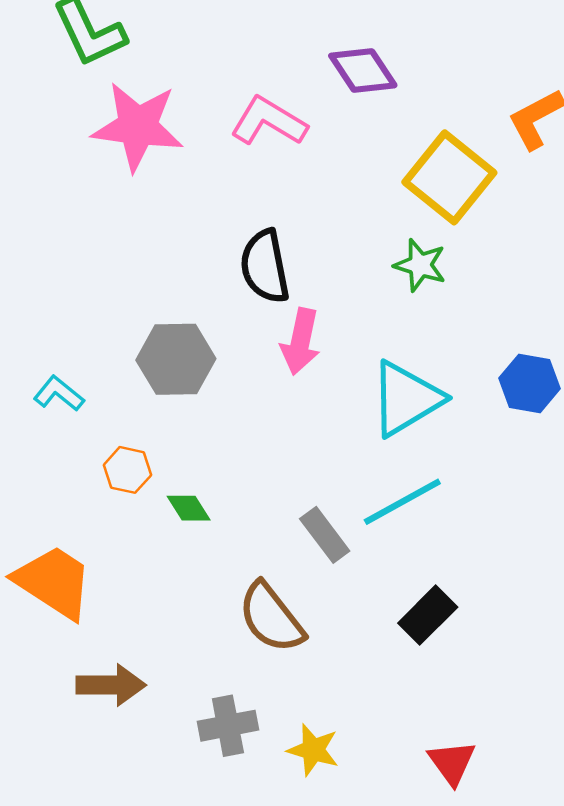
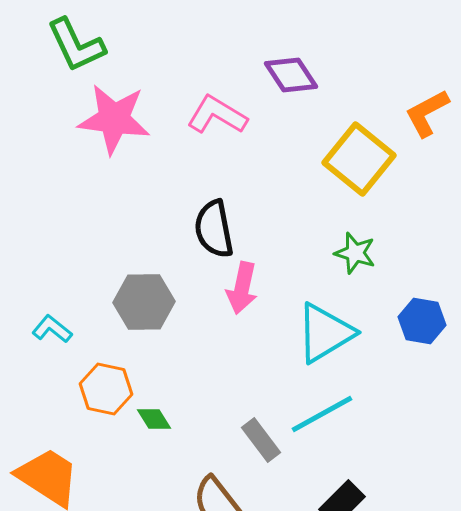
green star: (420, 265) -> (355, 253), moved
orange hexagon: (127, 470) -> (106, 389), size x1.4

